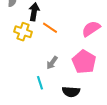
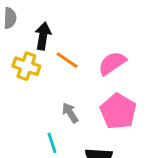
pink semicircle: (91, 29) -> (112, 63), moved
gray arrow: (52, 63) -> (70, 113), turned 112

